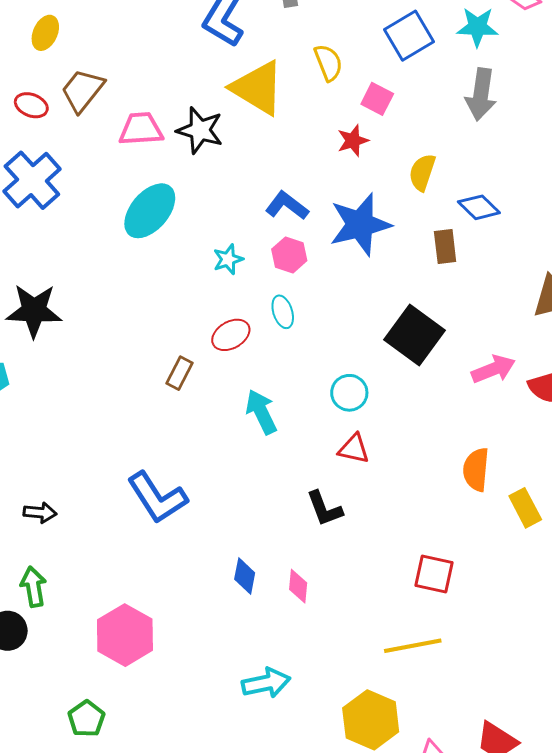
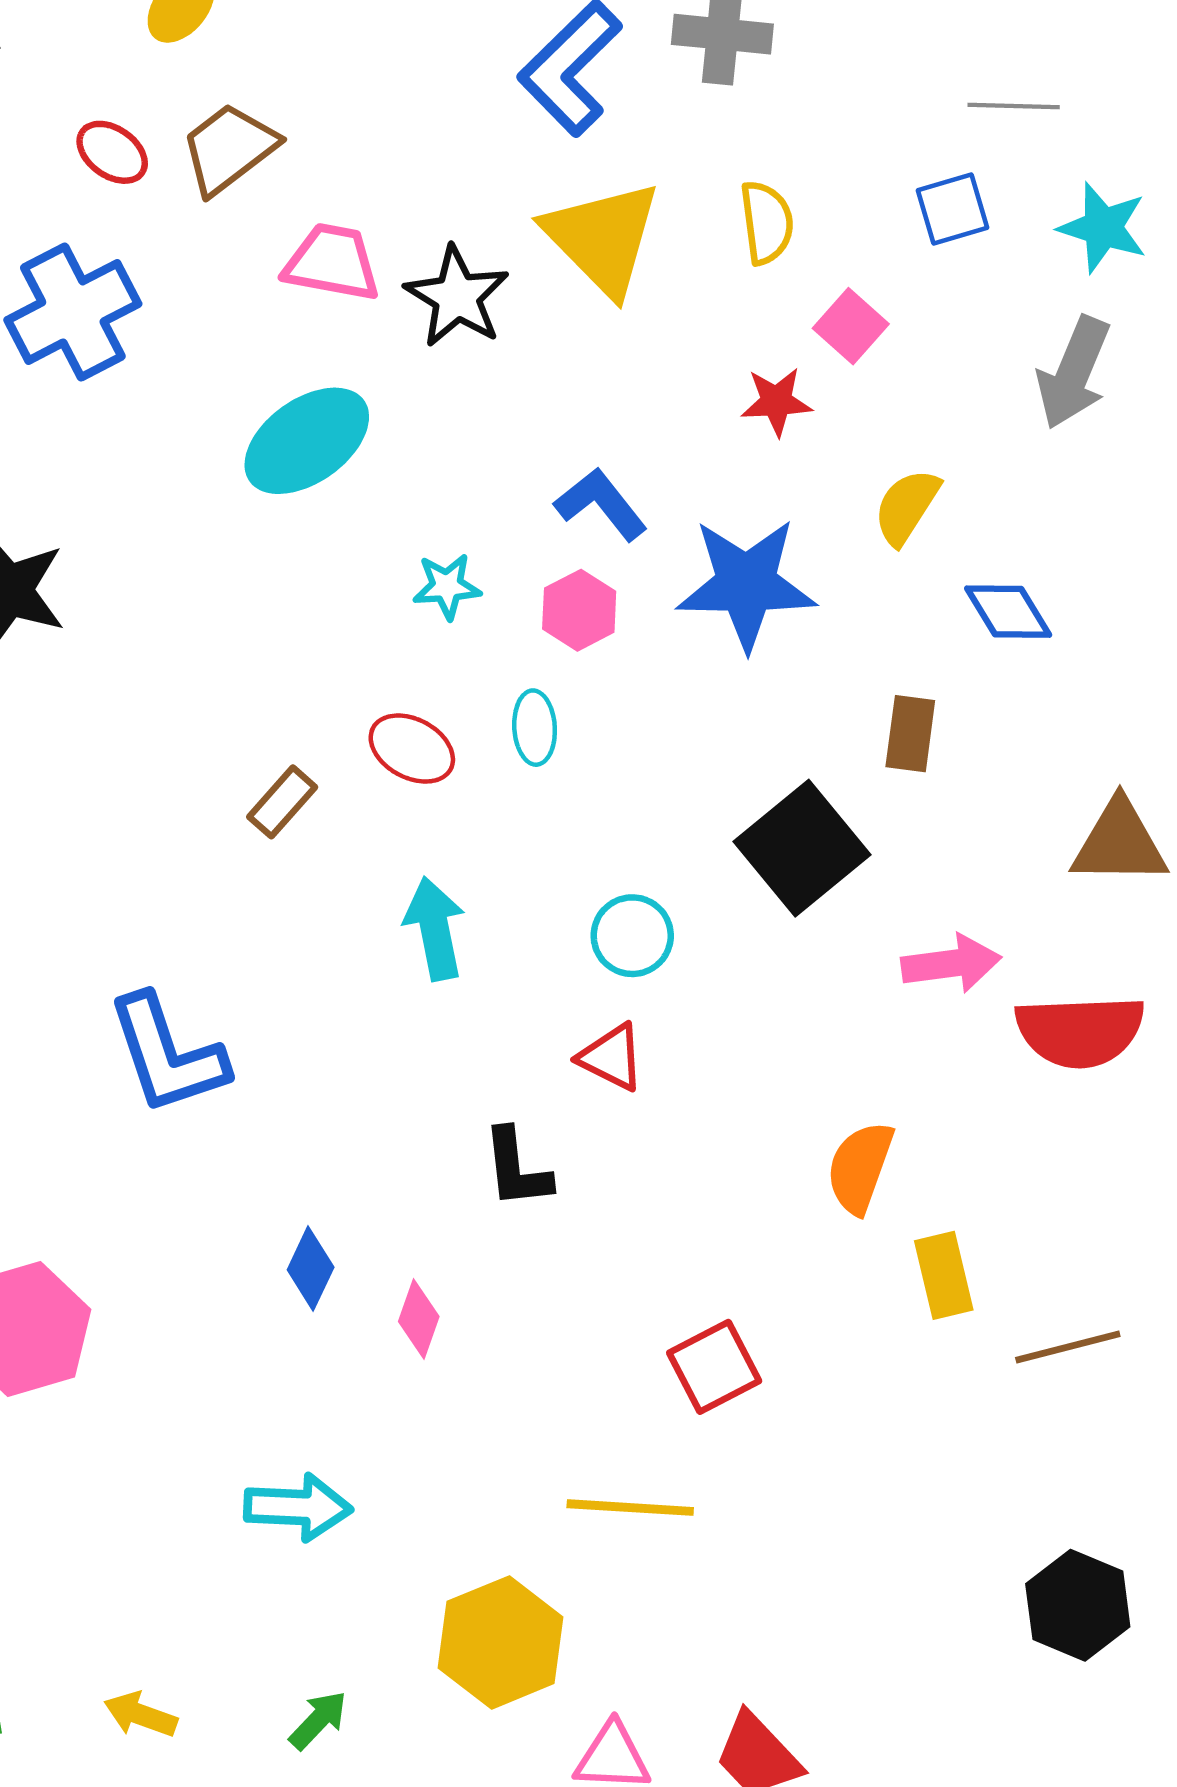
blue square: (409, 36) -> (953, 209), size x0.7
brown rectangle: (445, 247) -> (910, 734), moved
red ellipse: (231, 335) -> (412, 749), turned 45
red square: (434, 574) -> (714, 1367), turned 36

